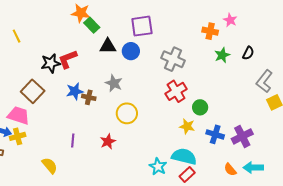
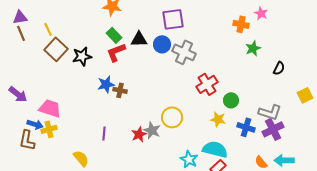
green rectangle: (92, 25) -> (114, 35), moved
black semicircle: (248, 53) -> (279, 68), moved
red L-shape: (68, 59) -> (116, 52), moved
gray cross: (173, 59) -> (184, 52), moved
gray L-shape: (264, 81) -> (270, 112), moved, turned -110
gray star: (114, 83) -> (152, 130), moved
brown square: (33, 91) -> (56, 49), moved
yellow circle: (127, 113) -> (172, 117), moved

